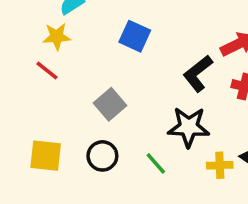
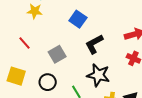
red line: (47, 70) -> (25, 43), moved
black L-shape: (198, 74) -> (94, 44), moved

